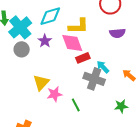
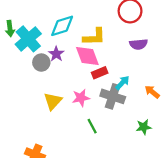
gray circle: (22, 49) -> (41, 63), moved
cyan arrow: (103, 67) -> (122, 83), turned 88
pink star: (55, 94) -> (81, 98), moved

